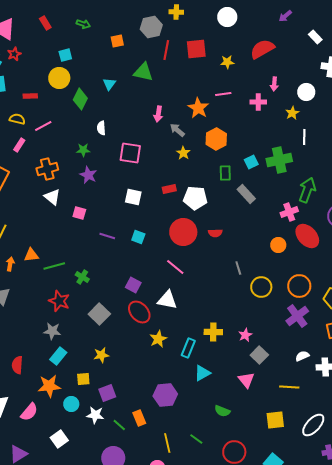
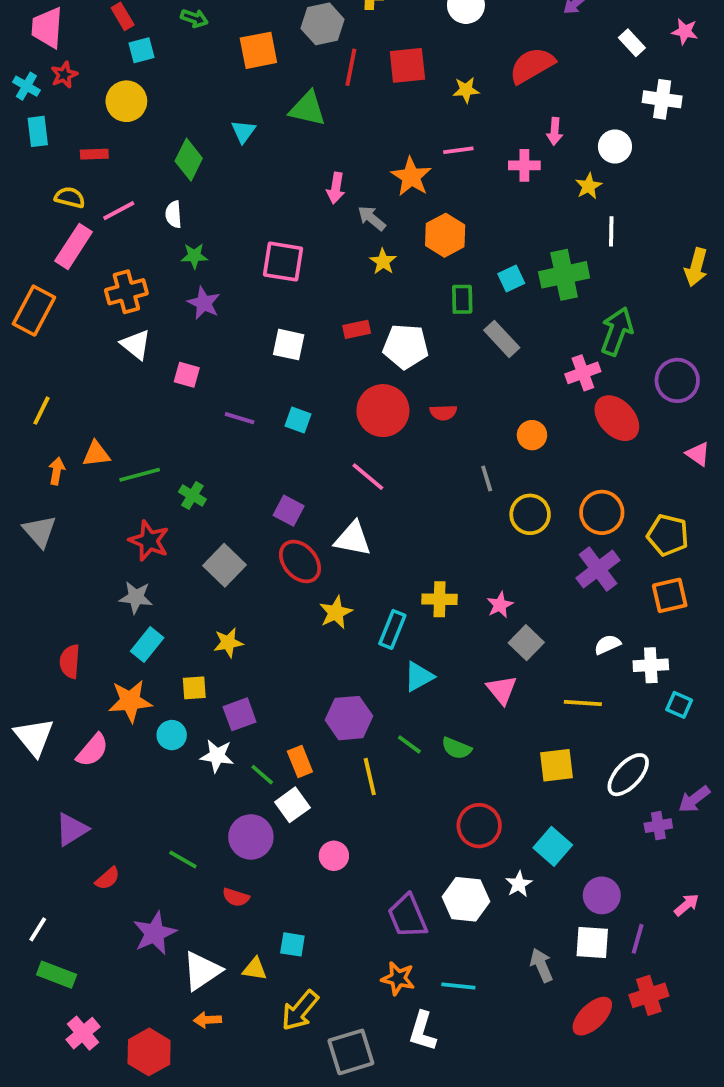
orange square: (117, 41) -> (258, 50), size x1.5
cyan square: (65, 55) -> (141, 50), moved
yellow circle: (59, 78) -> (126, 101), moved
white semicircle: (101, 128) -> (174, 214), moved
pink rectangle: (19, 145) -> (74, 246), size x1.6
orange circle: (278, 245) -> (532, 435), moved
white square: (59, 439) -> (292, 805), moved
green line: (196, 439) -> (409, 744), moved
yellow line: (167, 443) -> (370, 777), moved

